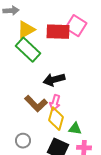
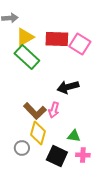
pink square: (76, 26) -> (80, 44), moved
black arrow: (54, 80) -> (68, 87), moved
yellow diamond: (56, 119) -> (38, 133), moved

